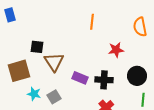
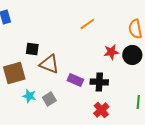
orange line: (92, 22) -> (87, 24), turned 49
brown triangle: (54, 62) -> (49, 64), turned -35
black circle: (137, 76) -> (132, 55), moved

